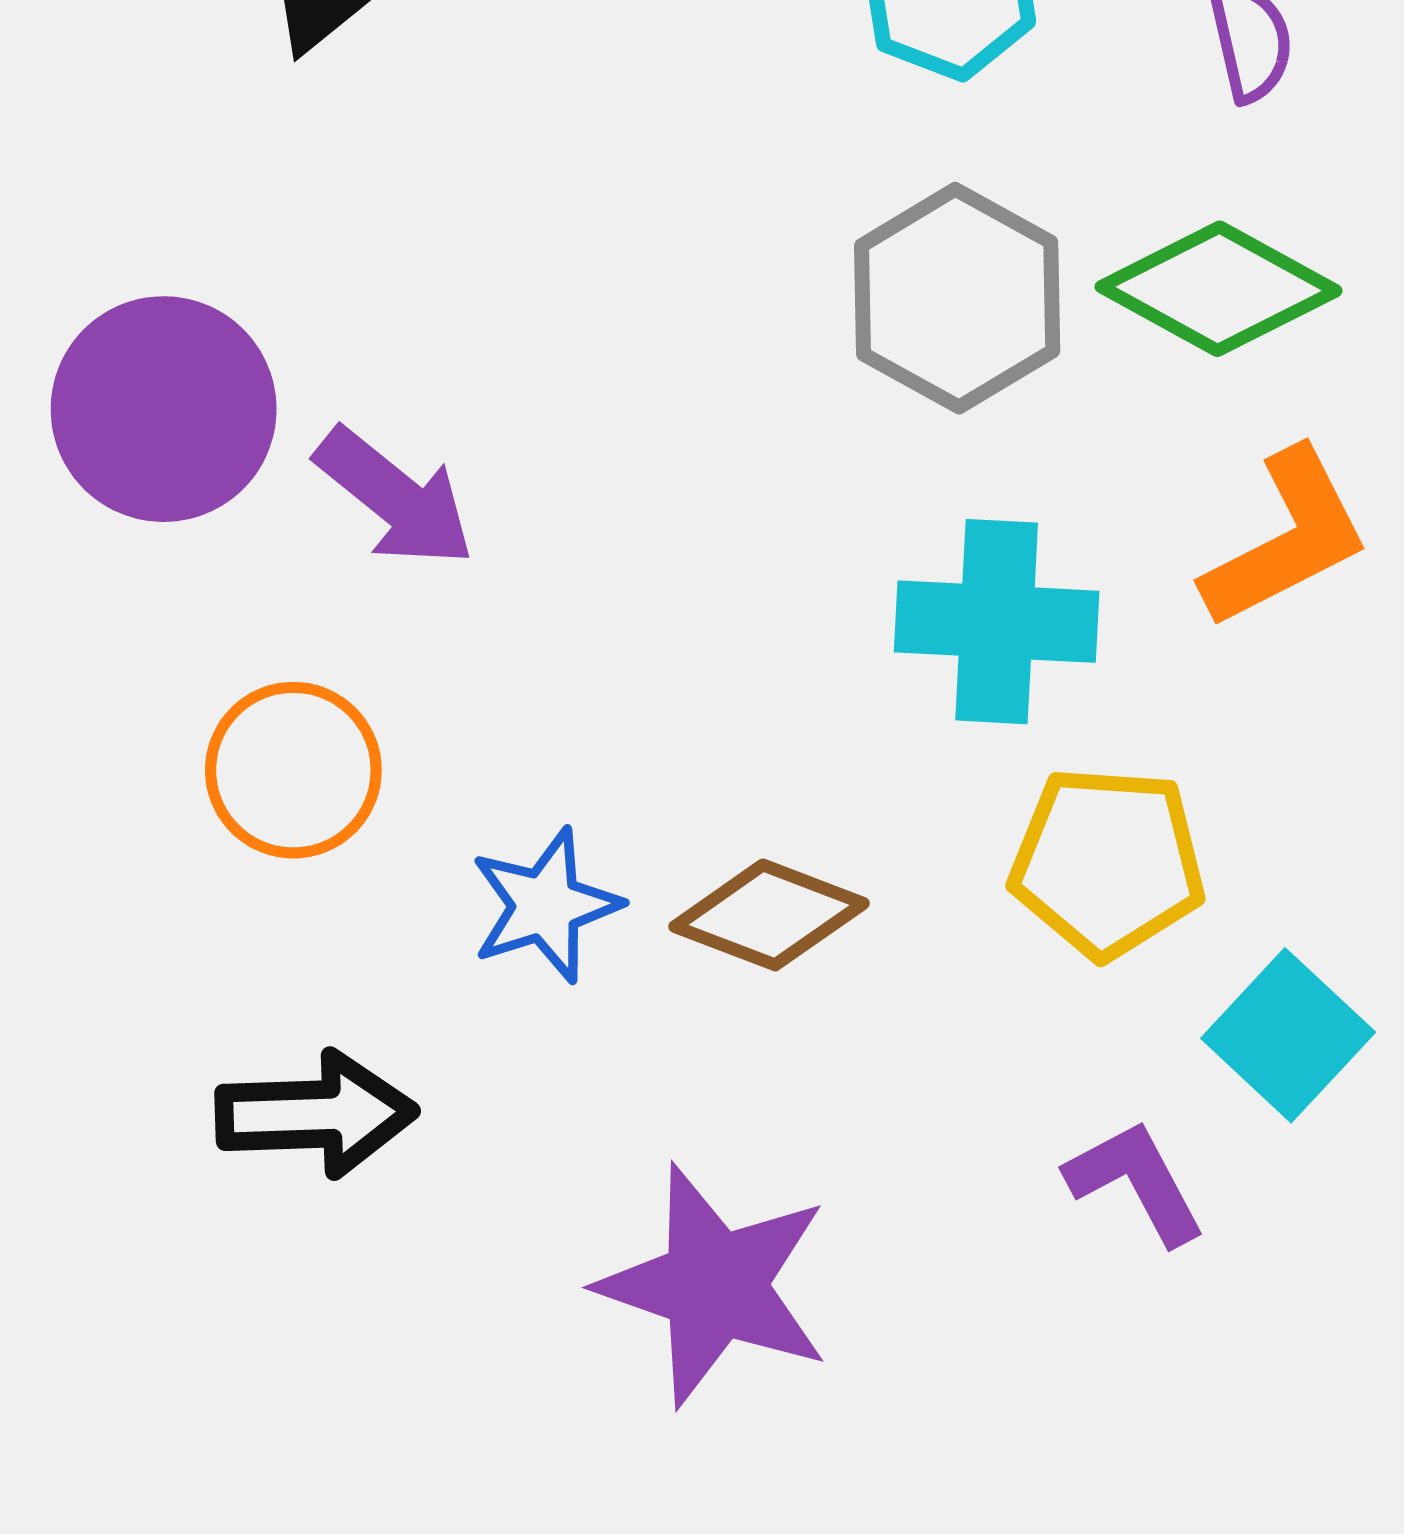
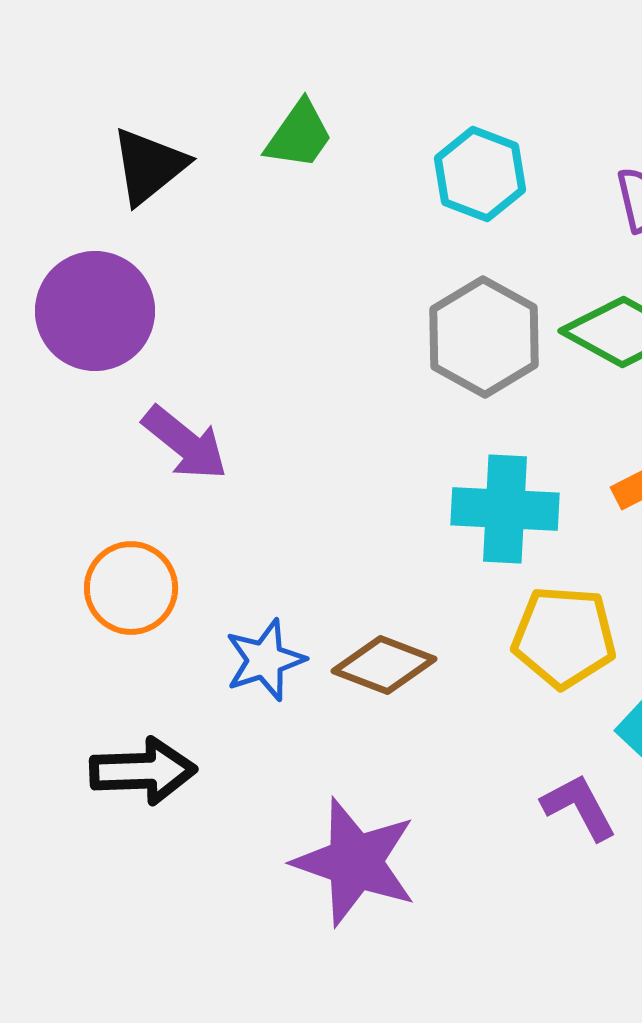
purple circle: (164, 409) -> (95, 311), moved

